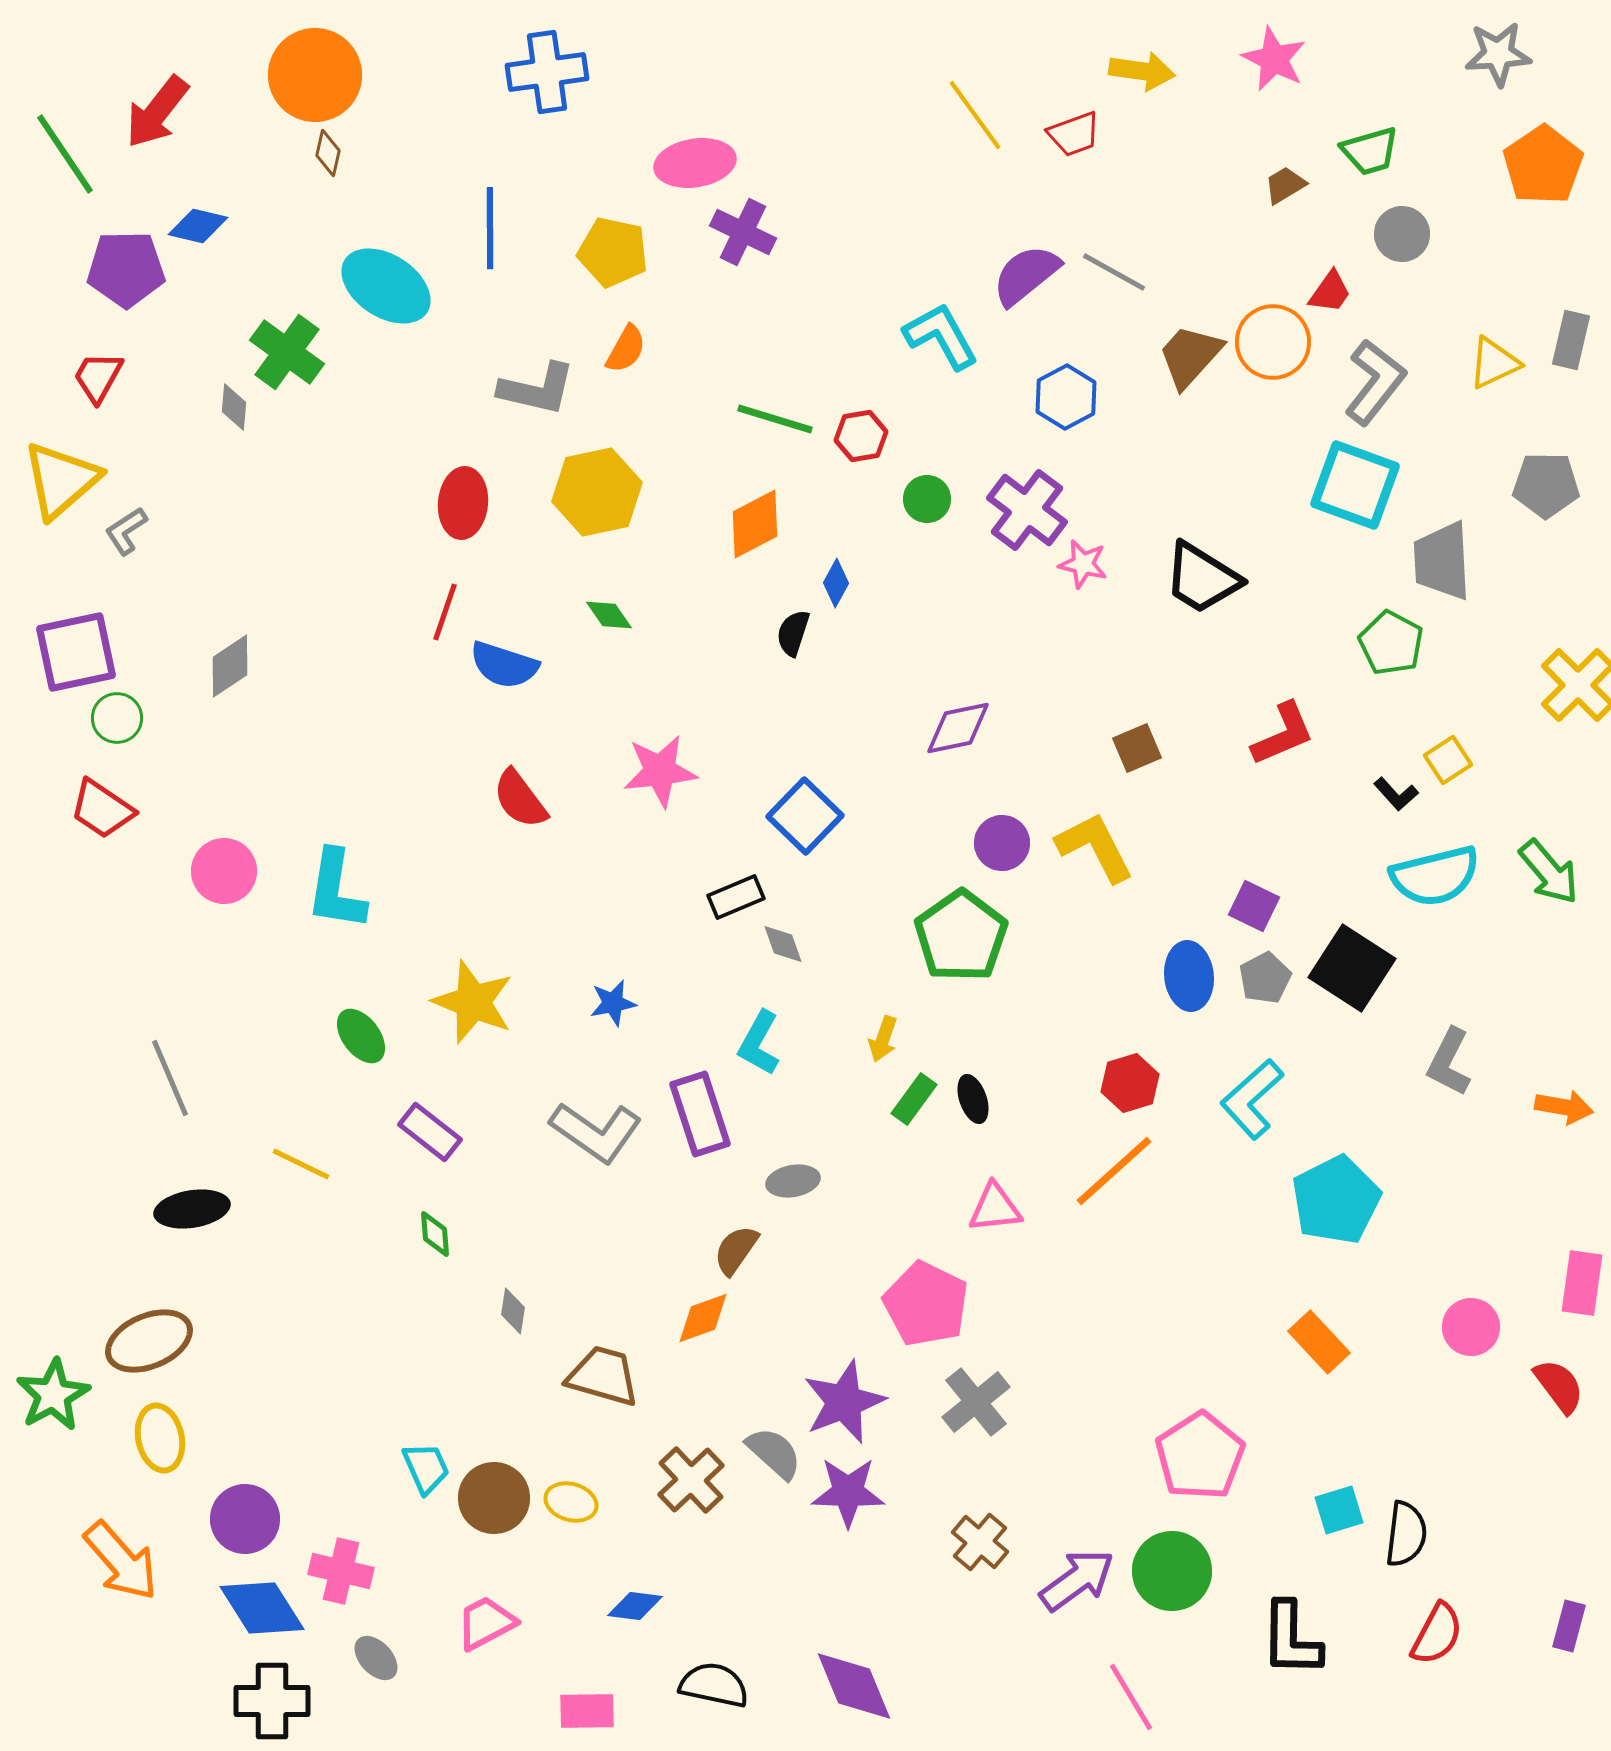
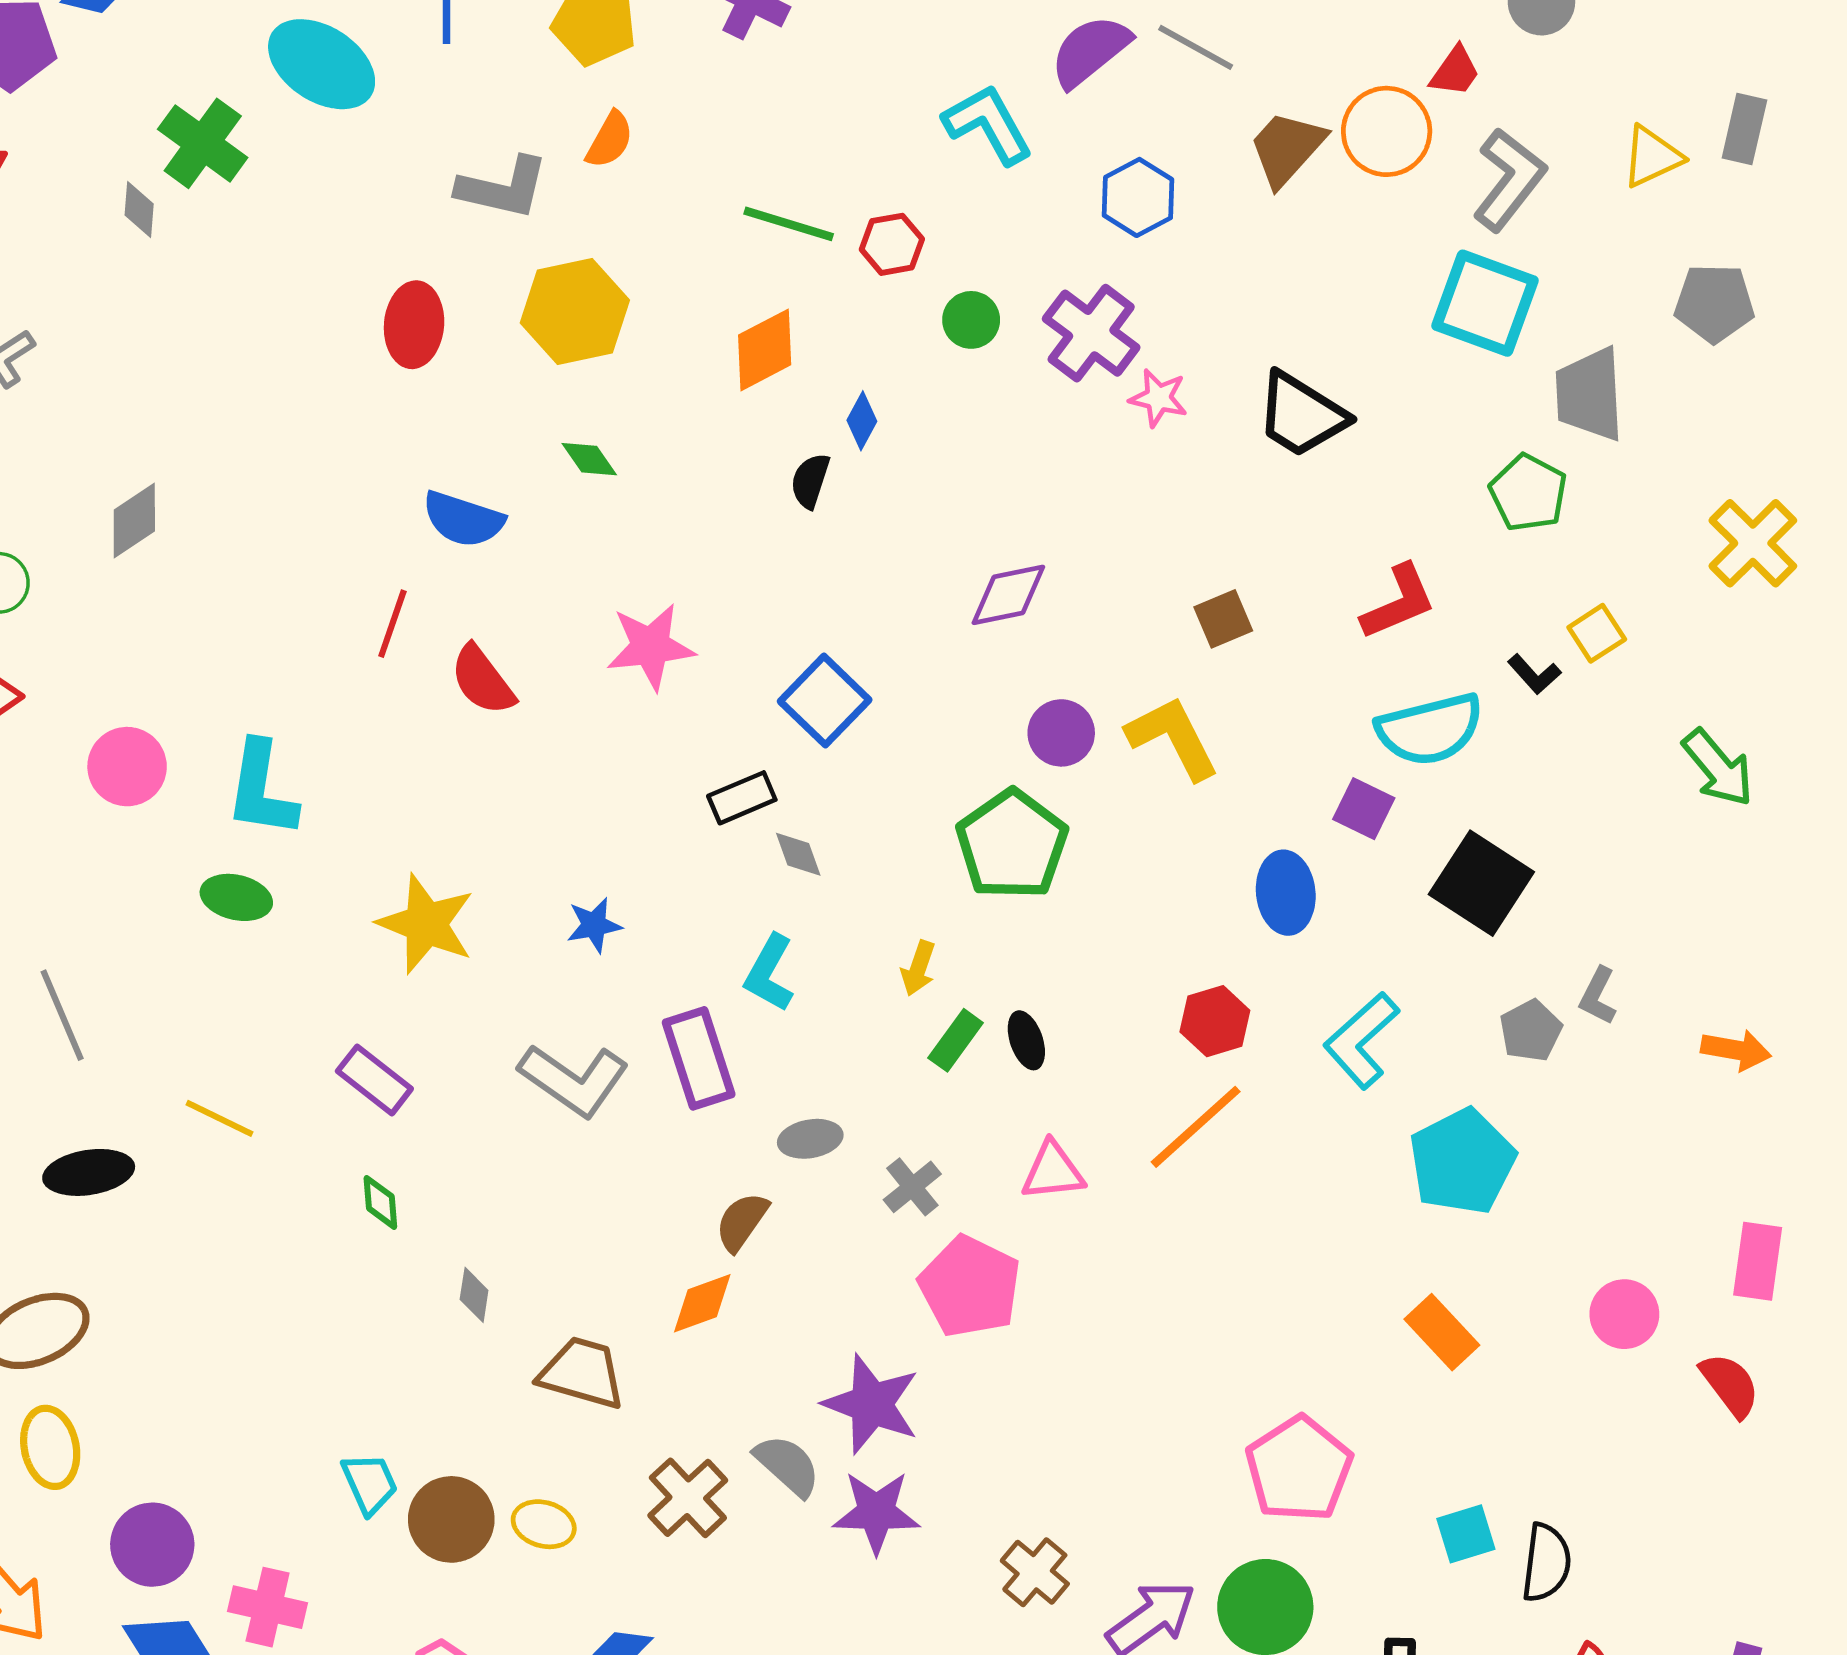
red line: (445, 612) -> (392, 624), moved
cyan semicircle: (1435, 876) -> (1430, 729), moved
gray pentagon: (1265, 978) -> (1531, 1031), moved
green ellipse: (361, 1036) -> (236, 897), moved, turned -40
gray L-shape: (1449, 1062) -> (1598, 996), size x0.7
purple star: (844, 1402) -> (871, 1404), turned -30
gray cross: (976, 1402) -> (912, 1187), moved, size x0.7

